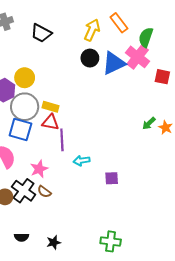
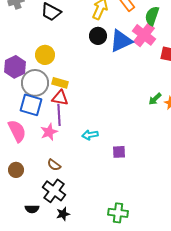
yellow circle: (25, 78) -> (45, 55), moved
purple line: (62, 140) -> (59, 115), moved
pink star: (39, 169) -> (49, 132), moved
black cross: (24, 191) -> (54, 191), moved

